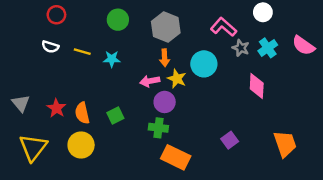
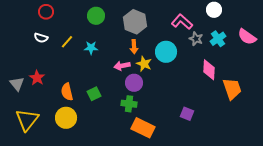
yellow line: (82, 52) -> (67, 42), turned -64
red star: (56, 108) -> (37, 78), moved
purple square: (230, 140) -> (187, 114), turned -32
orange trapezoid: (285, 144) -> (232, 89), moved

